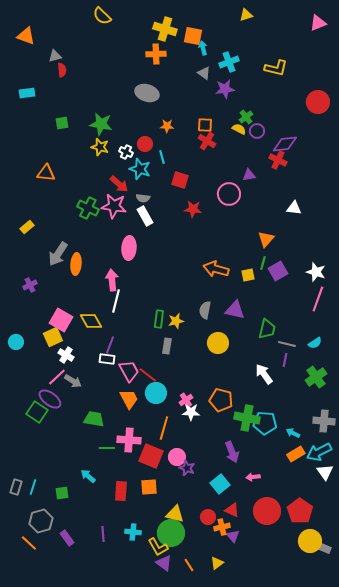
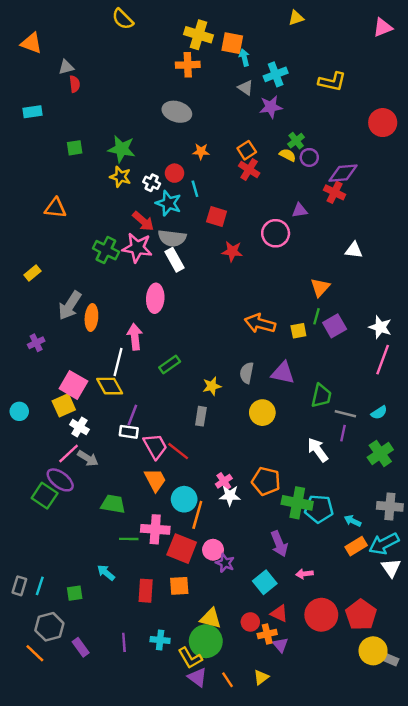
orange square: (205, 125) -> (247, 150), turned -35
gray semicircle: (143, 198) -> (172, 238), size x1.6
white line: (116, 301) -> (118, 362), moved
green rectangle: (159, 319) -> (170, 364), moved, turned 48
cyan circle: (156, 393) -> (184, 499), moved

